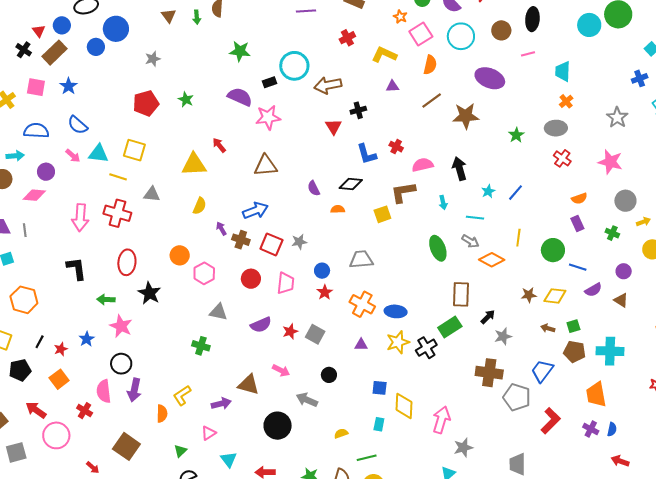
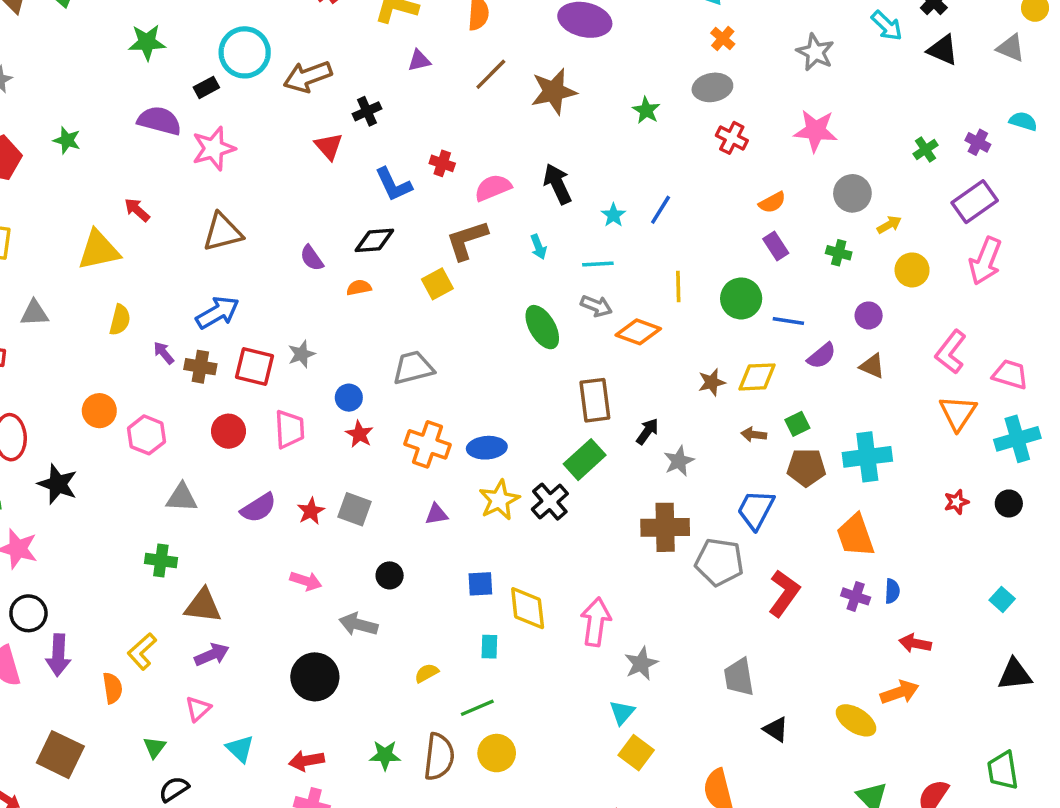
brown triangle: (248, 385) -> (203, 606), moved

